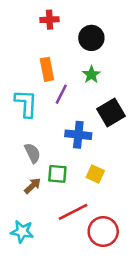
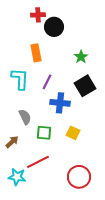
black circle: (91, 38) -> (54, 27), moved
green star: (91, 75) -> (81, 57), moved
purple line: (61, 94) -> (47, 82), moved
brown arrow: (33, 186) -> (12, 142), moved
red line: (73, 212) -> (38, 162), moved

